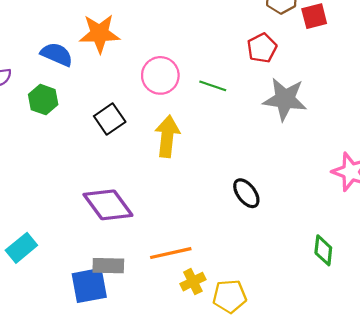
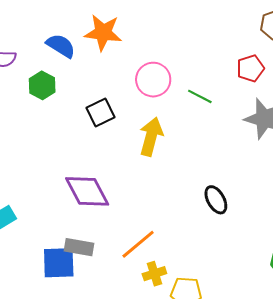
orange line: (171, 253) -> (138, 244), turned -36

